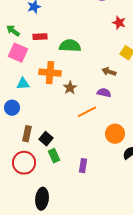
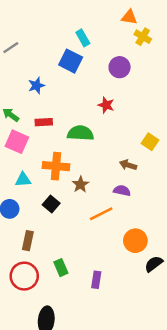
red star: (119, 23) -> (106, 105), moved
black square: (46, 139) -> (51, 204), moved

